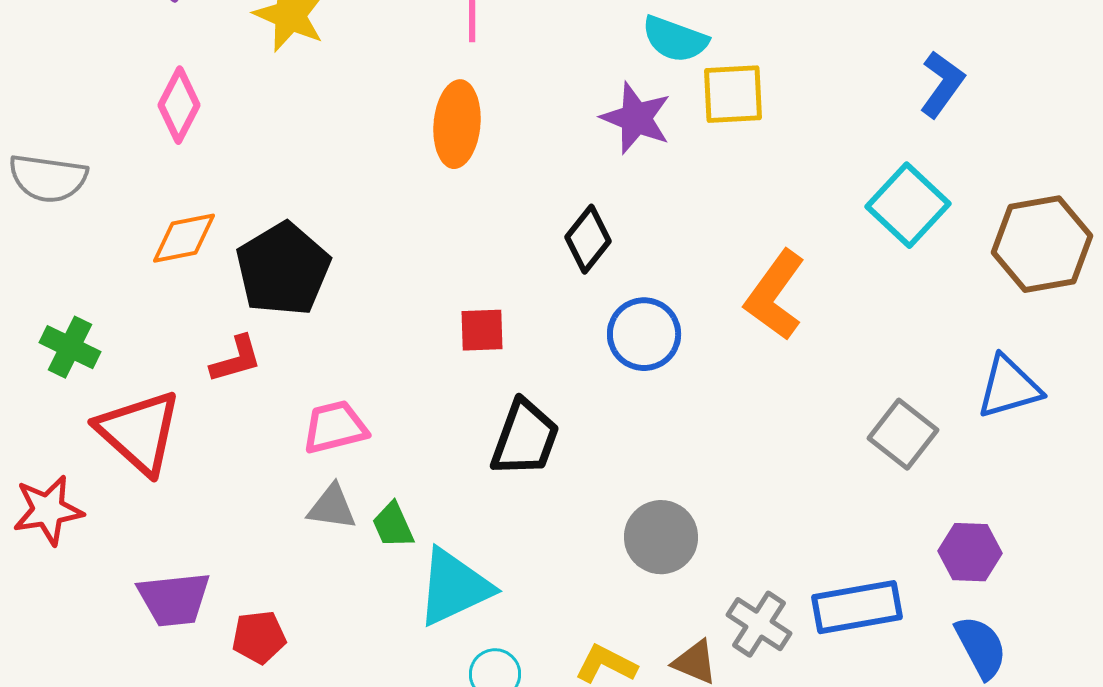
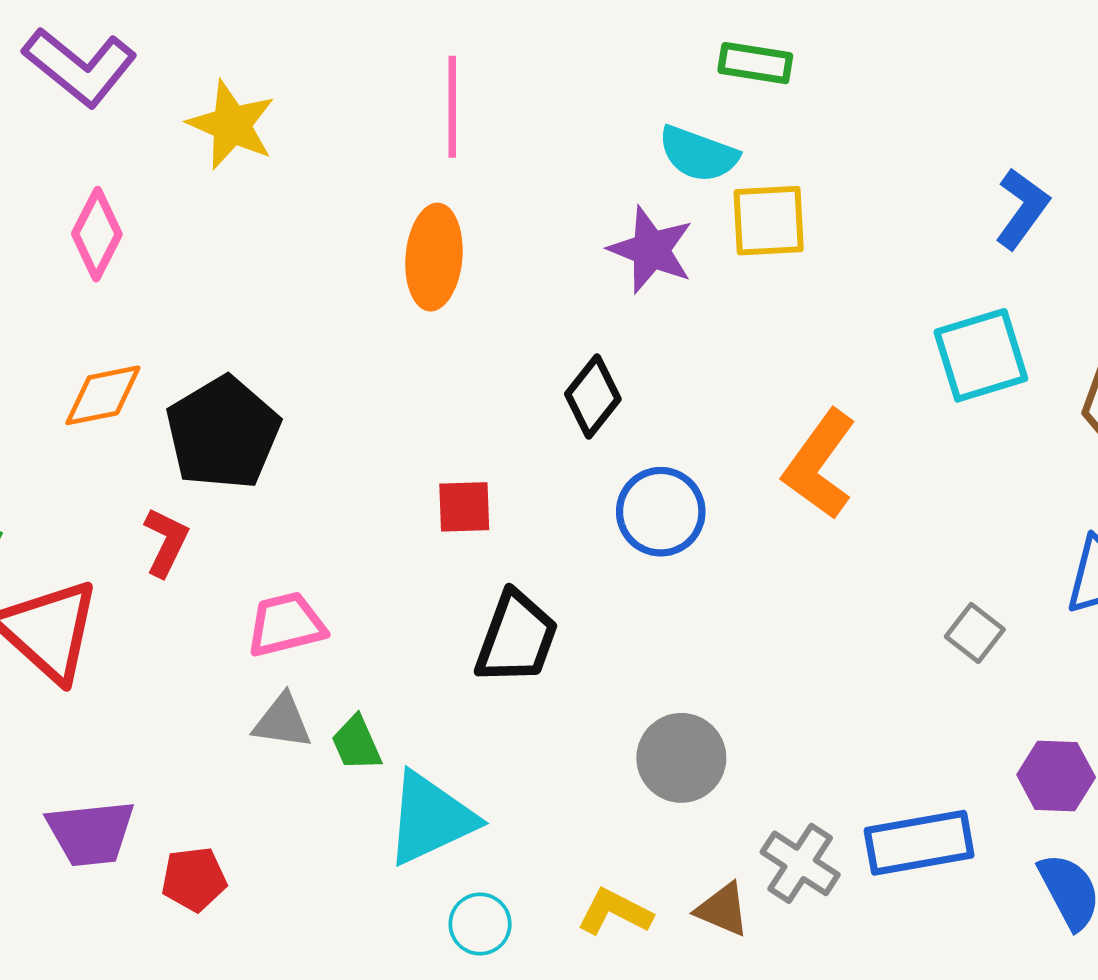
cyan square: (908, 205) -> (981, 355), turned 30
red L-shape: (236, 359) -> (166, 542), turned -48
gray square: (903, 434) -> (975, 633), size x0.7

